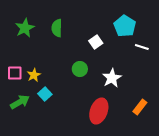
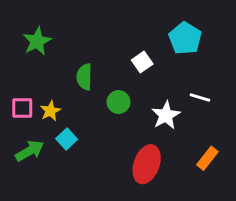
green semicircle: (57, 28) -> (84, 77), moved
white line: (142, 47) -> (200, 98), moved

